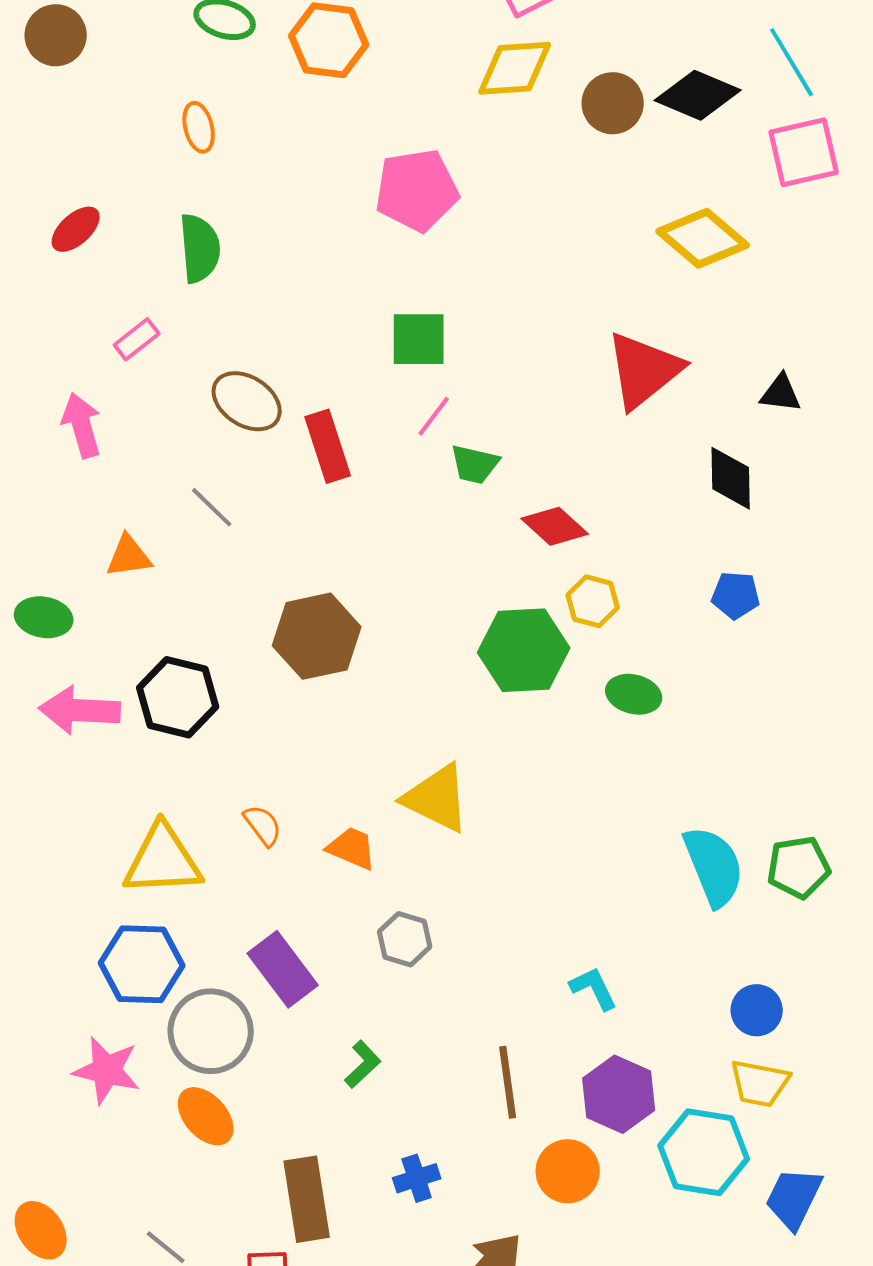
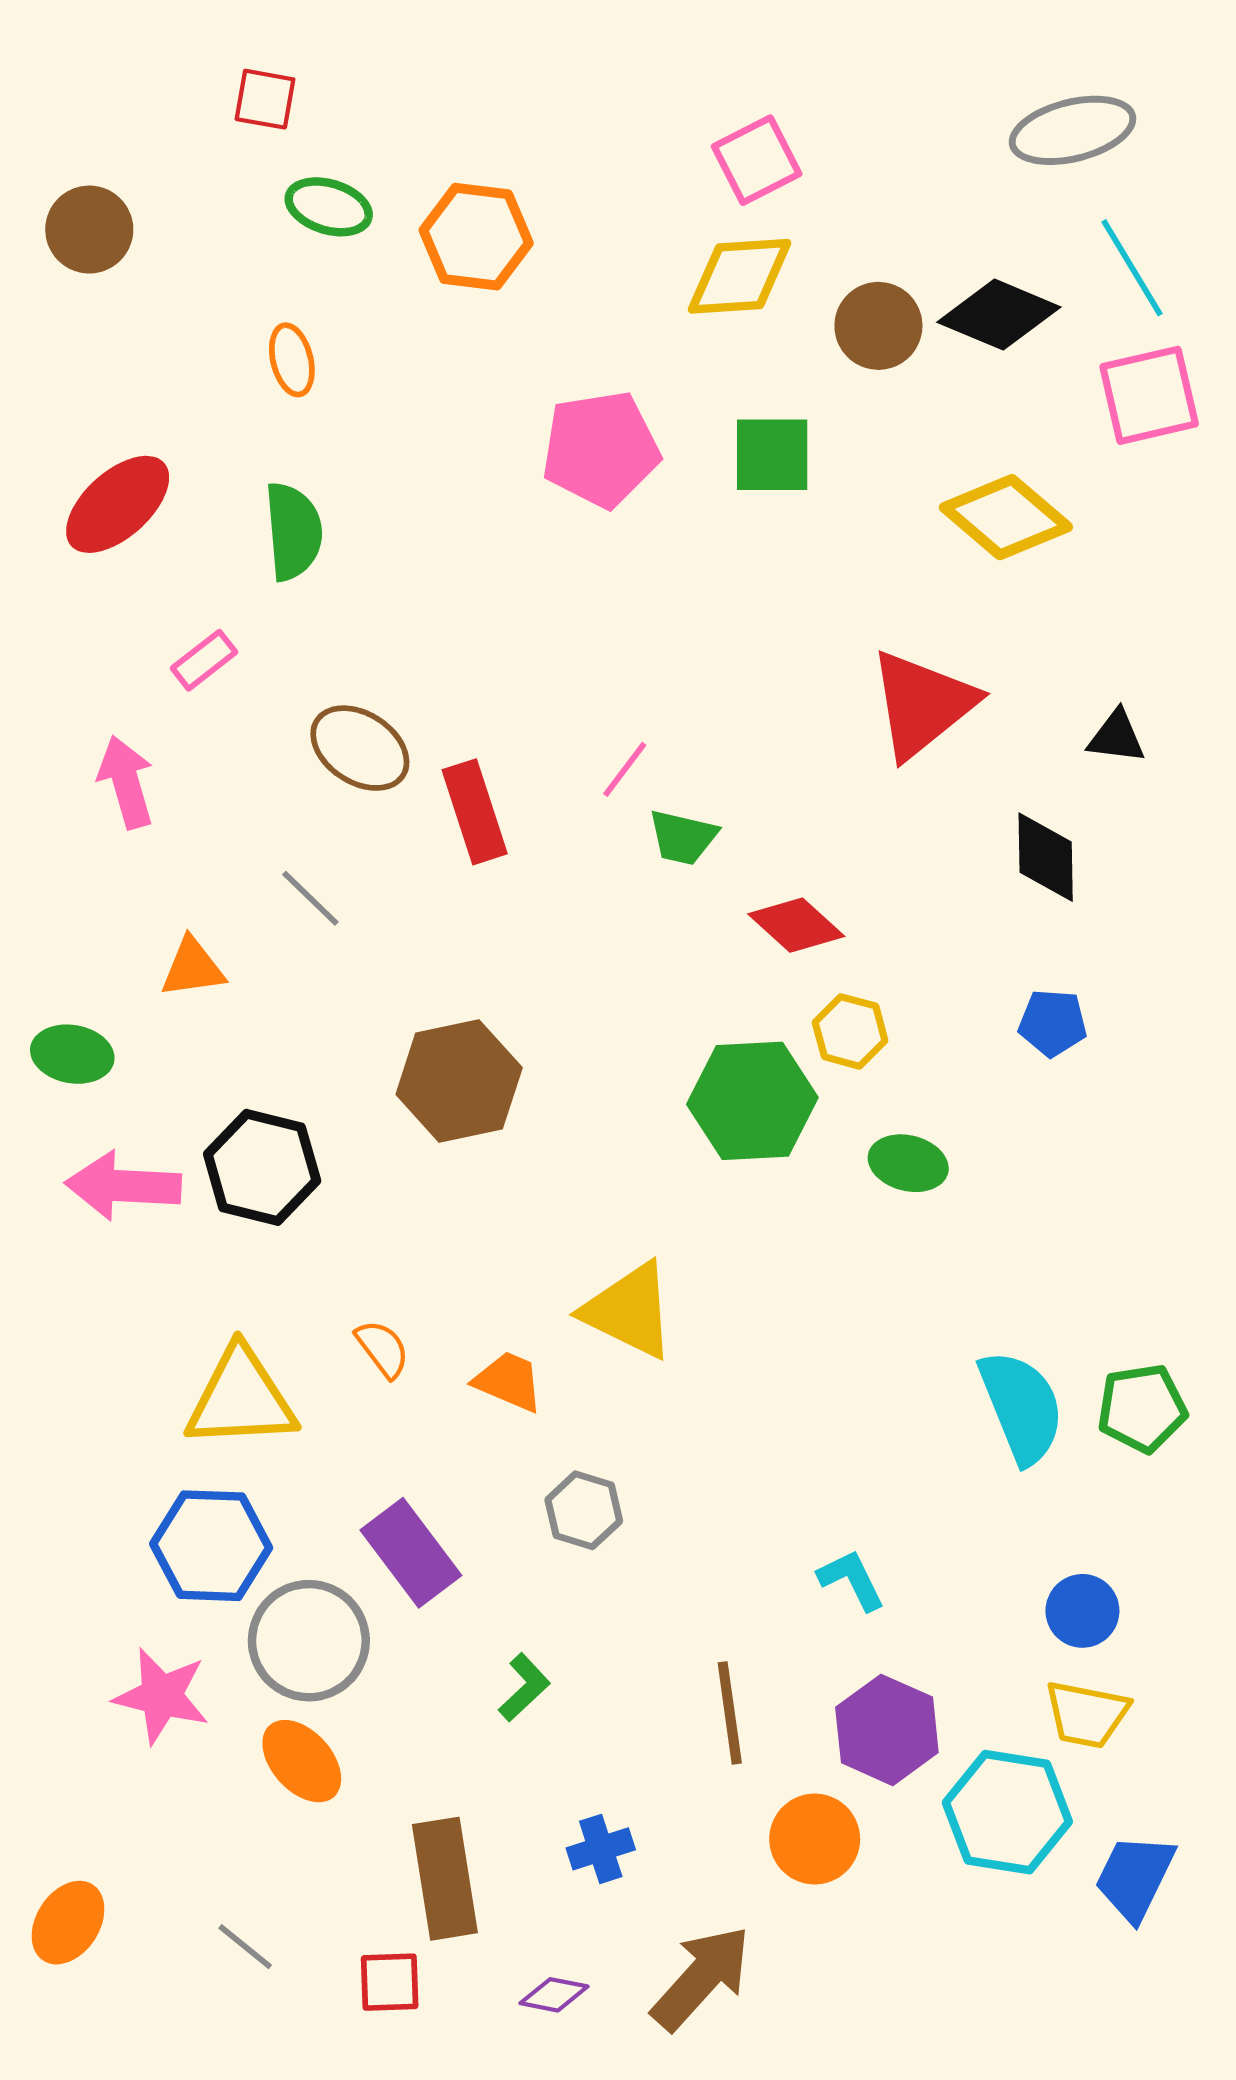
red ellipse: (76, 229) -> (118, 504), size x1.5
green square: (419, 339) -> (772, 455), moved
orange ellipse: (41, 1230) -> (68, 1923), turned 68

